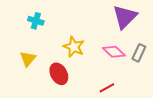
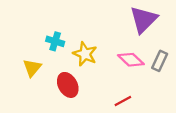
cyan cross: (36, 21) -> (55, 41), moved

